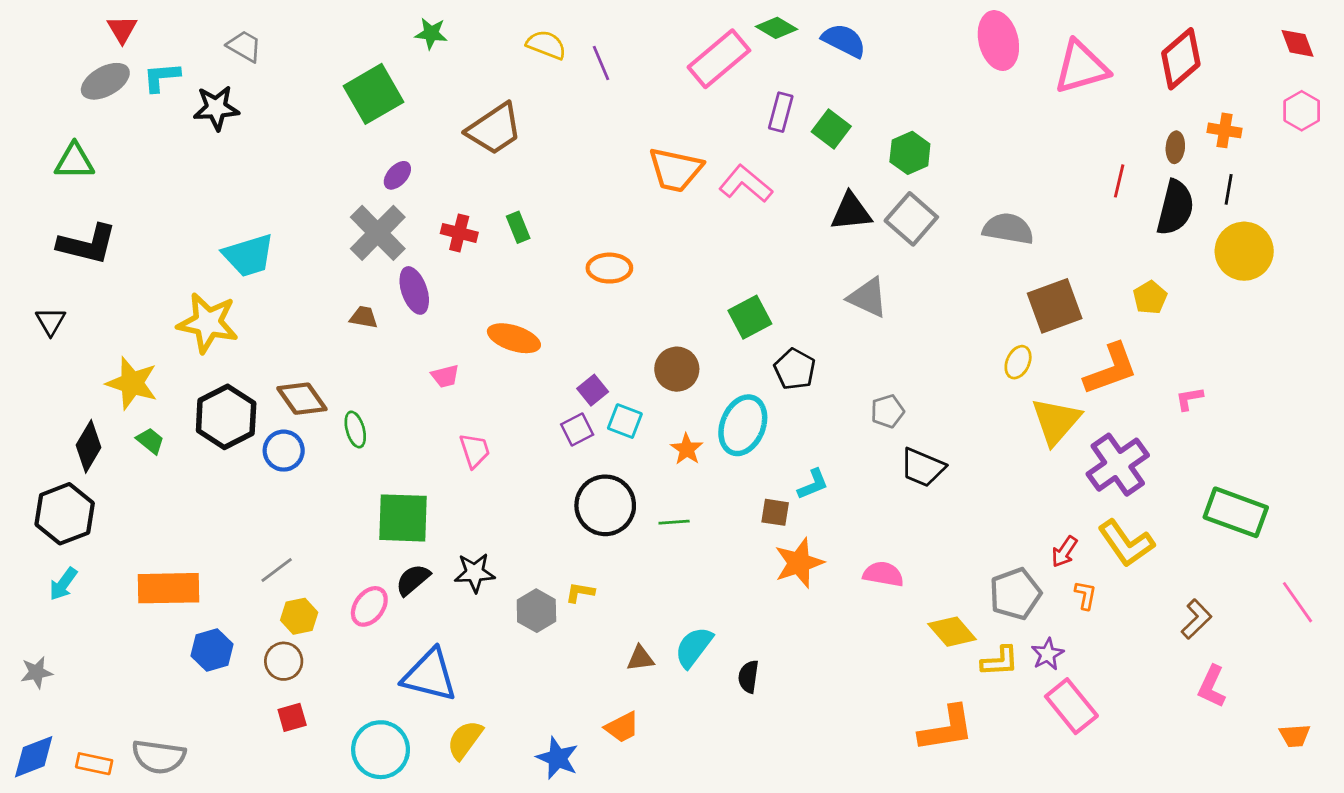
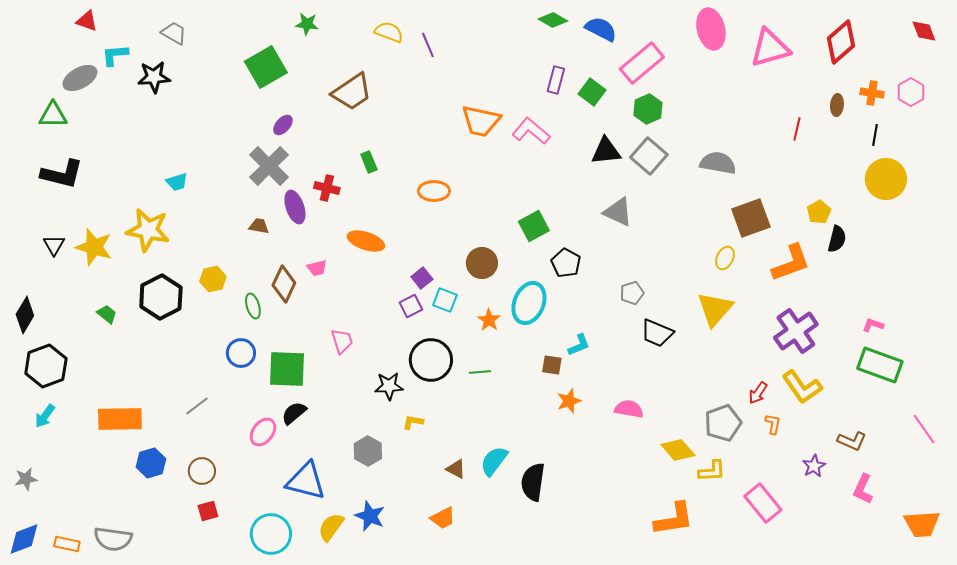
red triangle: (122, 29) -> (87, 21), turned -40
pink rectangle: (719, 59) -> (642, 63), moved
gray ellipse: (105, 81) -> (80, 78), moved
pink hexagon: (1302, 111) -> (911, 92), moved
black semicircle: (1175, 208) -> (837, 239), moved, size x0.7
red cross: (459, 233) -> (327, 188), moved
cyan trapezoid: (249, 255) -> (177, 182), size x0.6
black triangle: (51, 321) -> (54, 245), moved
yellow star: (132, 383) -> (94, 247), moved
brown diamond: (302, 399) -> (284, 284), moved, turned 60
pink L-shape: (1189, 399) -> (873, 325), moved, turned 30
yellow triangle: (1056, 421) -> (715, 309), moved
black diamond: (88, 446) -> (25, 315), moved
blue circle: (284, 451) -> (241, 353), moved
pink trapezoid: (475, 451) -> (342, 341), moved
orange star: (799, 563) -> (569, 401), size x0.7
black star: (475, 573) -> (389, 386), moved
gray hexagon: (536, 611) -> (368, 451), moved
yellow hexagon: (299, 616) -> (213, 279), moved
brown L-shape: (1196, 619) -> (852, 441), turned 68
purple star: (1048, 654) -> (814, 466), moved
brown triangle: (640, 658) -> (456, 469), turned 35
black semicircle: (748, 677) -> (533, 482), size x1.6
orange trapezoid: (1295, 736) -> (922, 524), size x1.6
blue star: (557, 758) -> (370, 516), moved

